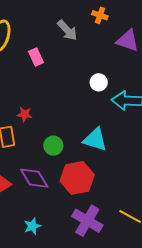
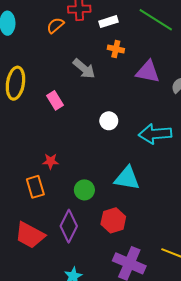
white circle: (99, 82) -> (109, 121), moved
purple diamond: (34, 178) -> (69, 226), turned 64
red hexagon: (77, 178) -> (113, 220), size x0.7

